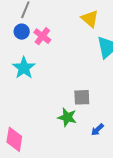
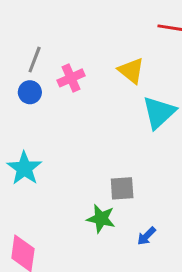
pink cross: (42, 36) -> (71, 78), moved, turned 30
cyan star: (24, 68) -> (24, 168), moved

